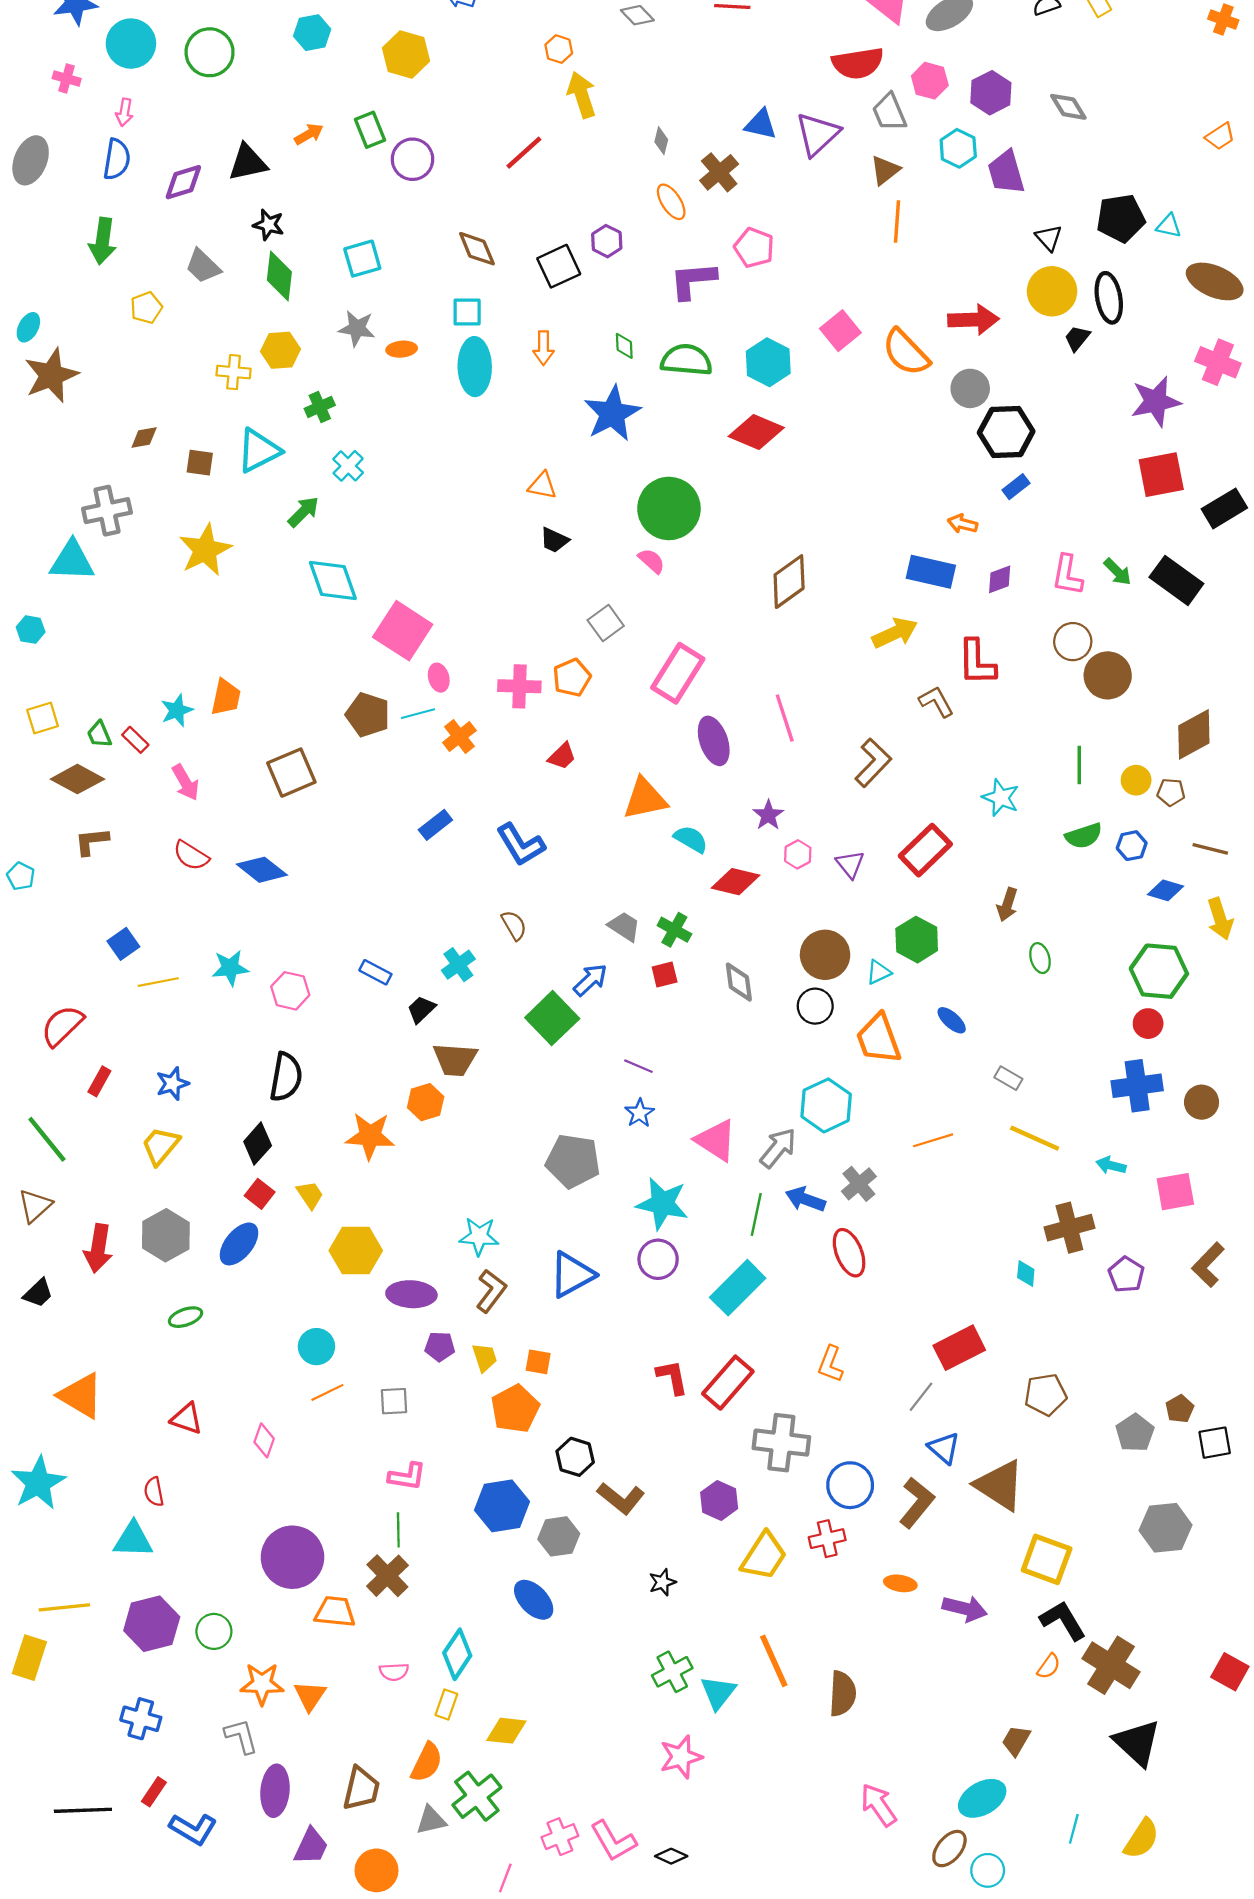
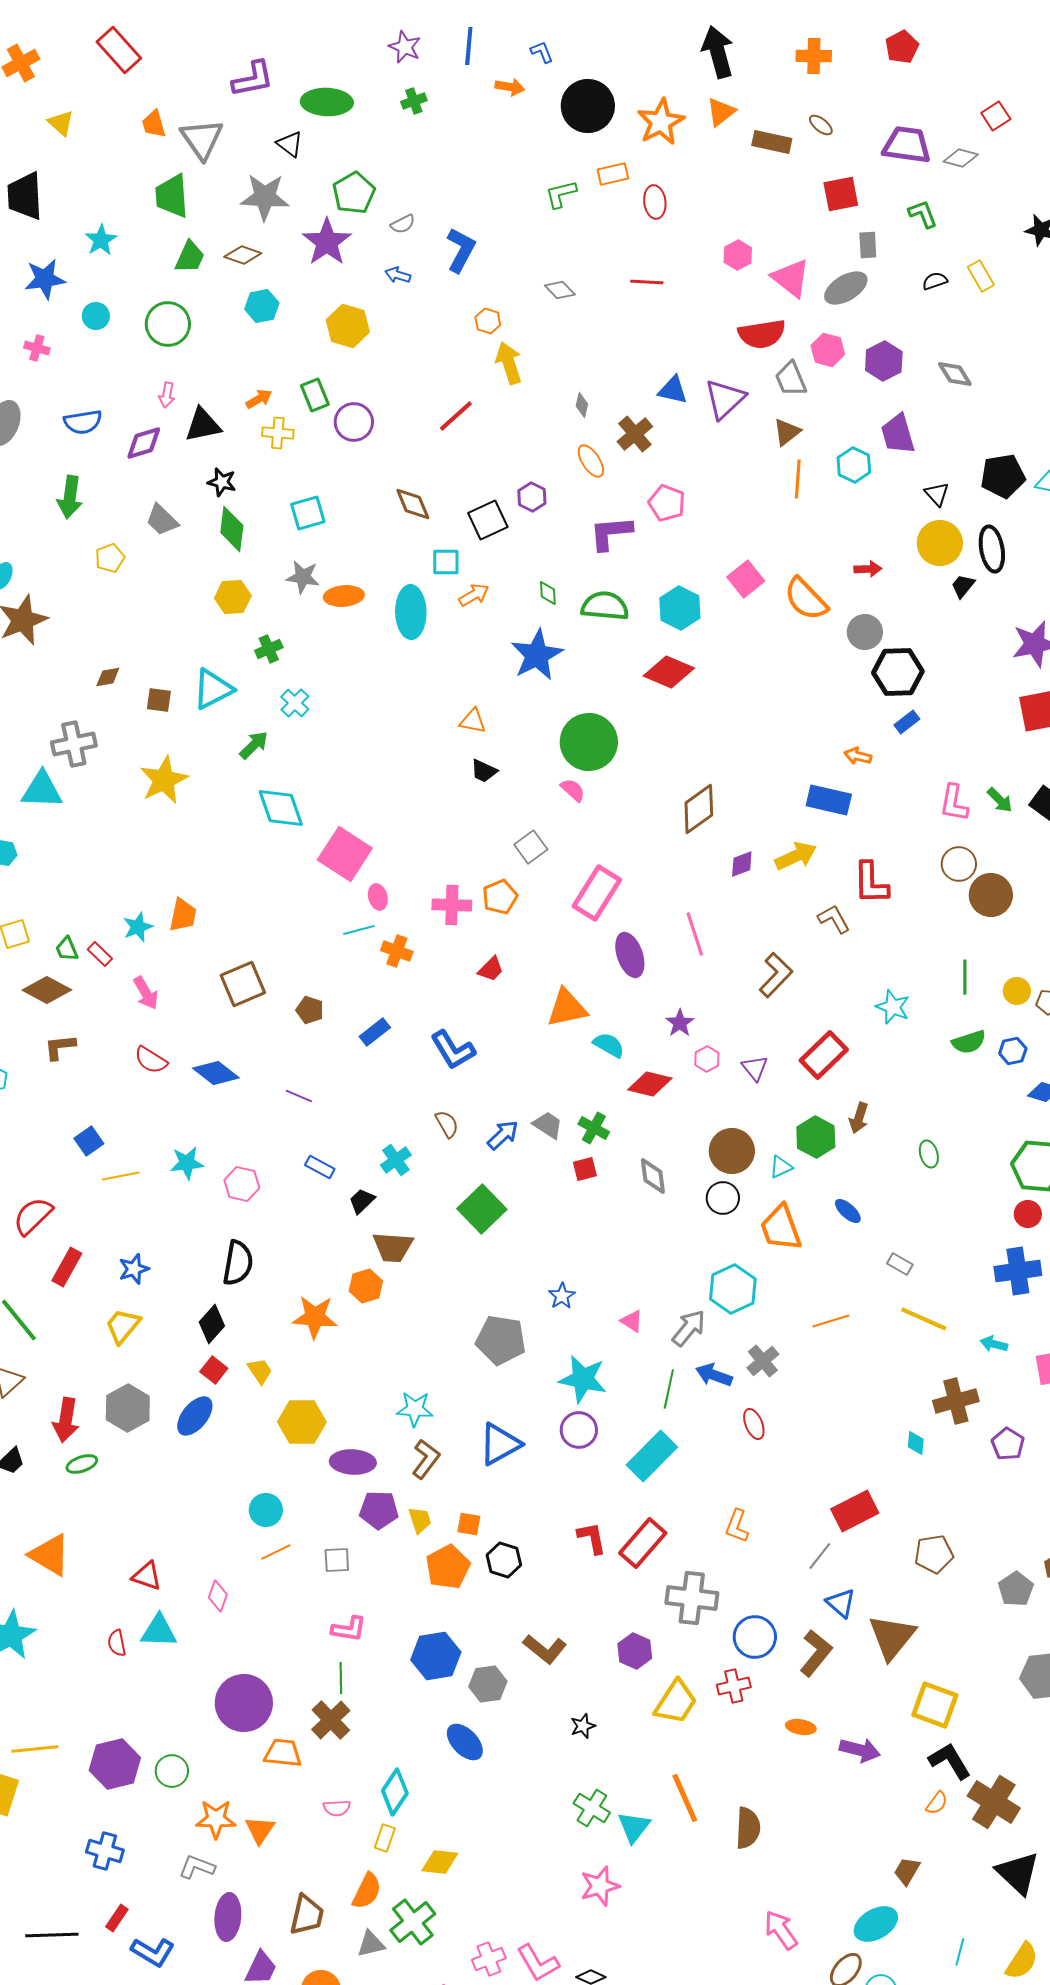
cyan circle: (131, 44) -> (96, 316), size x0.6
pink arrow: (124, 112) -> (167, 395), moved
cyan hexagon: (958, 148) -> (854, 465), moved
blue semicircle: (117, 159) -> (83, 422), turned 72
cyan square: (467, 312) -> (446, 562), moved
red arrow: (973, 320) -> (868, 569), size x0.6
orange arrow: (543, 348) -> (474, 595), turned -120
orange ellipse: (402, 349) -> (344, 596), size x1.4
yellow cross: (234, 372) -> (278, 433), moved
purple diamond: (1000, 579) -> (742, 864), moved
brown pentagon: (368, 715) -> (310, 1010), moved, size x0.7
orange cross: (459, 737) -> (397, 951), turned -32
brown arrow: (1007, 905) -> (859, 1118), moved
blue arrow: (590, 980) -> (503, 1135), moved
purple line: (638, 1066) -> (299, 1096), moved
red rectangle: (99, 1081) -> (67, 1267), size x1.4
pink triangle: (716, 1140) -> (632, 1321), size x0.6
red ellipse: (849, 1253) -> (754, 1424), size x0.7
green ellipse: (186, 1317) -> (82, 1464), moved
purple pentagon: (440, 1347) -> (379, 1510), size x1.4
black hexagon: (575, 1457) -> (504, 1560), moved
brown triangle: (1000, 1485) -> (892, 1637), turned 36
cyan triangle: (133, 1540) -> (159, 1631), moved
green cross: (672, 1672) -> (592, 1808), turned -30
gray L-shape: (241, 1736) -> (197, 1867), turned -54

